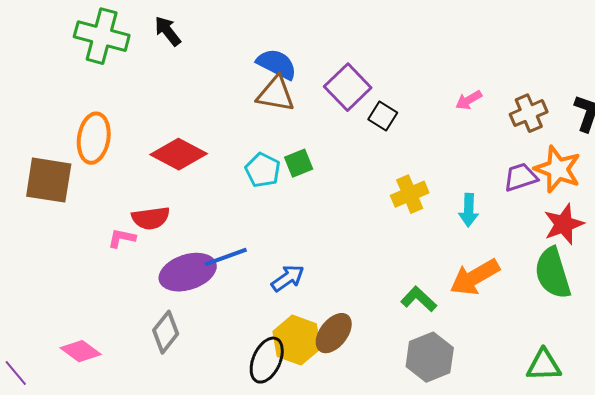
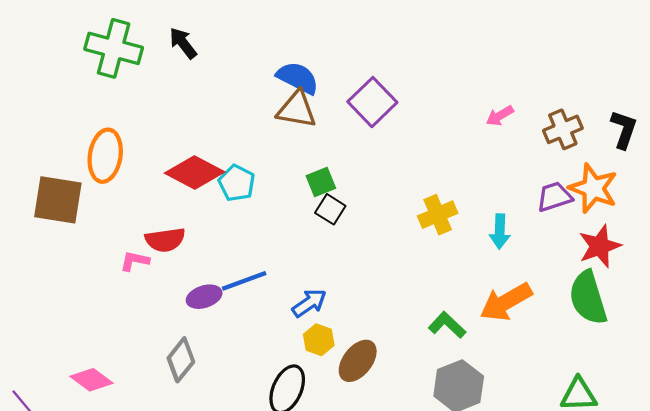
black square: (383, 116) -> (330, 209), moved
cyan pentagon: (263, 170) -> (237, 183), moved
purple ellipse: (188, 272) -> (204, 297), size x0.6
yellow hexagon: (297, 340) -> (319, 340), moved, size x0.6

